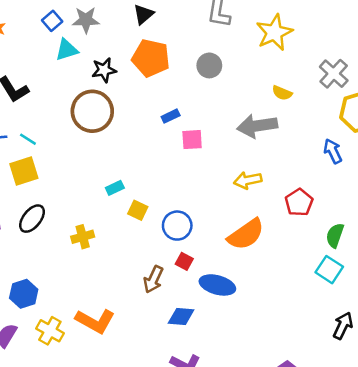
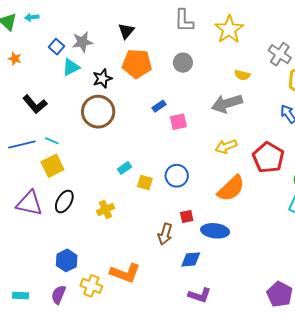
red pentagon: (299, 202) -> (268, 157), size x1.4
blue circle: (177, 226) -> (177, 176), moved
red square: (184, 261) -> (187, 217), turned -32

